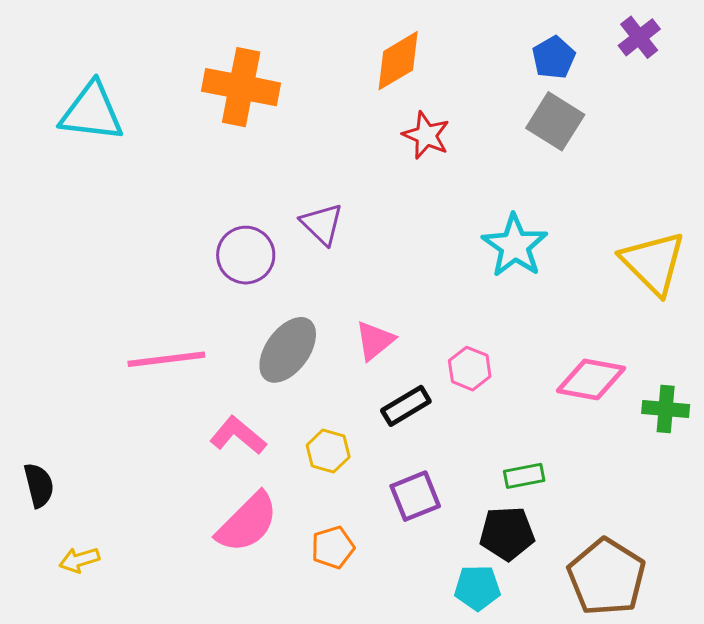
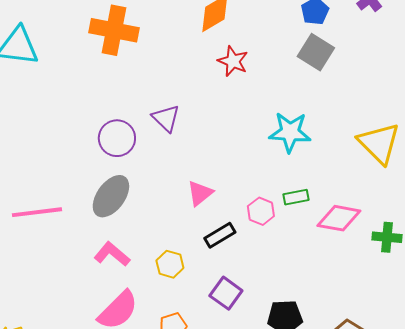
cyan star: (515, 246) -> (290, 132), turned -30
gray ellipse: (288, 350) -> (111, 196), moved
pink line: (166, 359) -> (37, 212), moved
green rectangle: (524, 476) -> (296, 197), moved
purple square: (415, 496) -> (226, 293), turned -32

